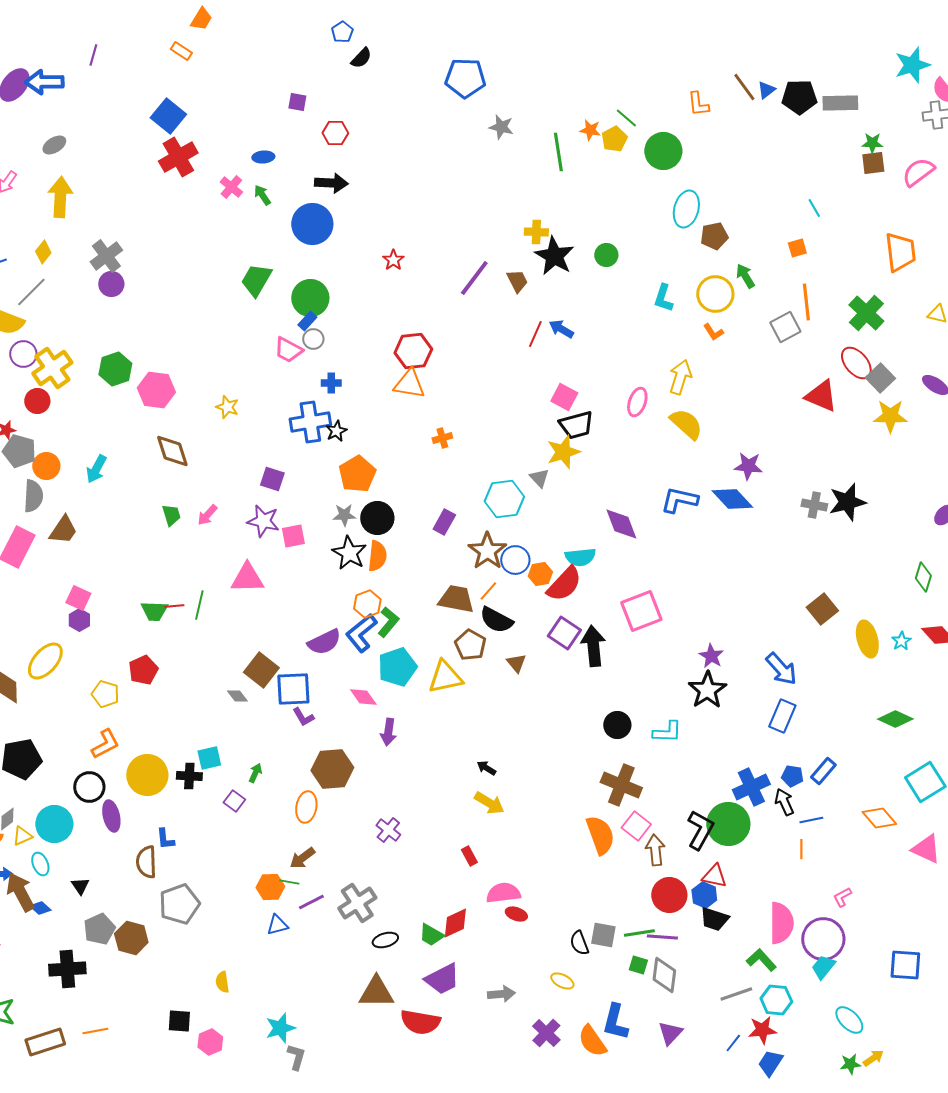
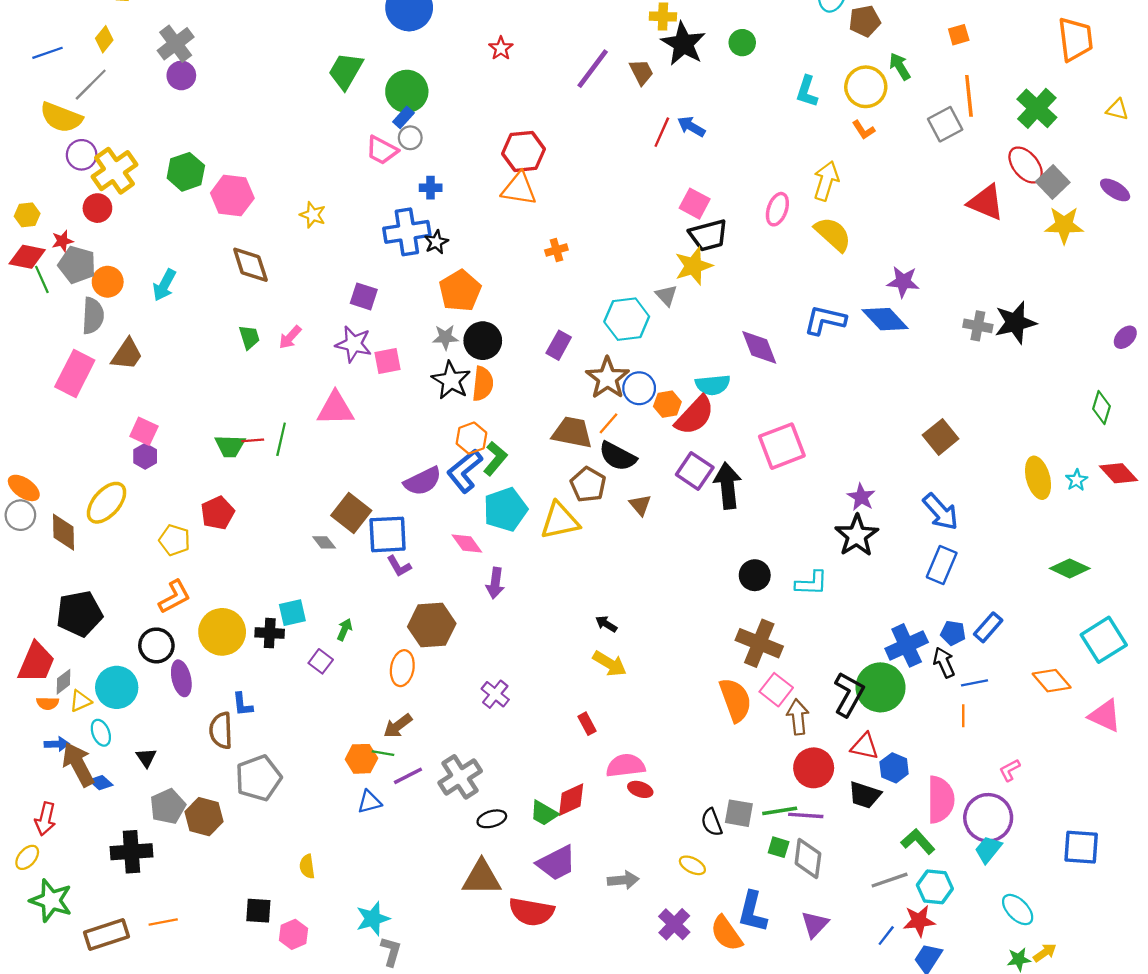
brown square: (822, 609) -> (941, 437), moved
blue hexagon: (704, 895) -> (894, 768), moved

